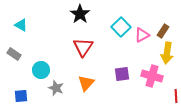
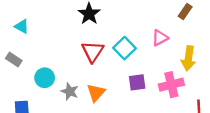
cyan square: (121, 27) -> (125, 48), moved
brown rectangle: (163, 31) -> (185, 12), moved
pink cross: (152, 76) -> (171, 85), turned -30
gray star: (56, 88) -> (70, 91), moved

